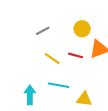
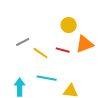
gray line: (43, 31) -> (23, 42), moved

